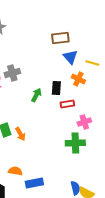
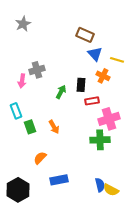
brown rectangle: (60, 38) -> (85, 35), turned 30
pink cross: (84, 122) -> (109, 119), size x1.5
orange arrow: (20, 134) -> (54, 127), moved
orange semicircle: (15, 171) -> (40, 158), moved, turned -56

